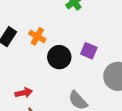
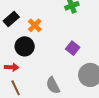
black circle: (59, 57) -> (25, 46), moved

